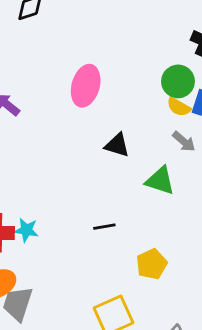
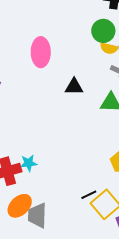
black line: (104, 227) -> (89, 195), moved

